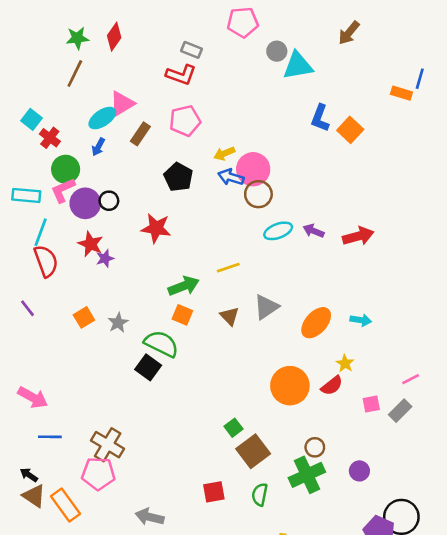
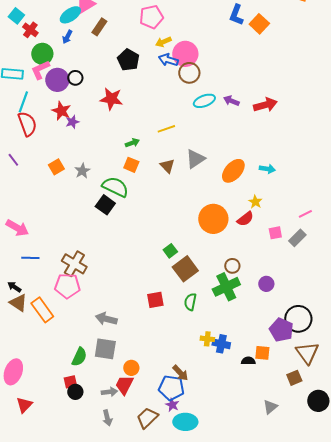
pink pentagon: (185, 121) -> (151, 17), moved
green arrow: (184, 286) -> (132, 143), size x0.6

